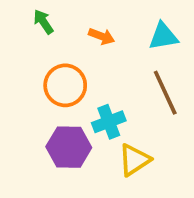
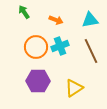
cyan cross: (109, 122) -> (60, 46), moved

